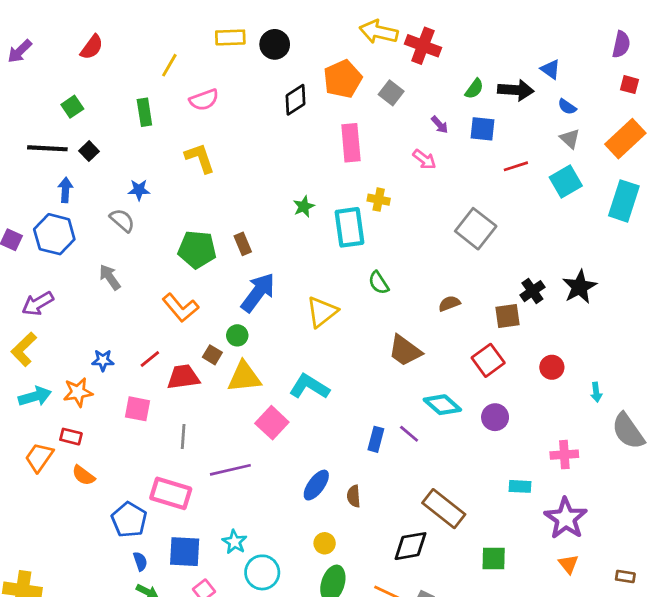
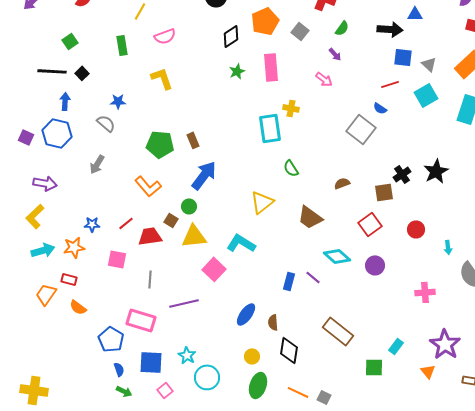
blue triangle: (550, 69) -> (415, 14), turned -35
green semicircle: (474, 89) -> (342, 28), moved
blue semicircle: (567, 107) -> (380, 108), moved
blue square: (483, 129) -> (403, 57), moved
green star: (304, 207) -> (237, 71), moved
gray arrow: (110, 277) -> (97, 164), turned -114
purple arrow: (38, 304) -> (45, 183), turned -140
yellow triangle: (322, 312) -> (262, 202), moved
cyan rectangle: (520, 486) -> (396, 346), moved, turned -56
purple star: (566, 518) -> (445, 344), moved
black diamond: (411, 546) -> (289, 350), moved, turned -72

